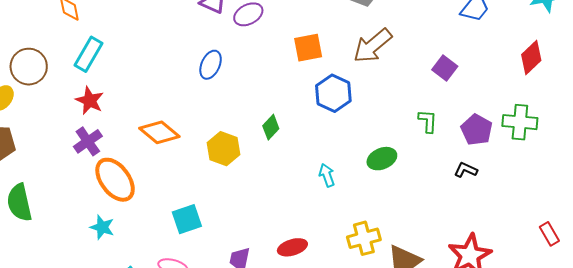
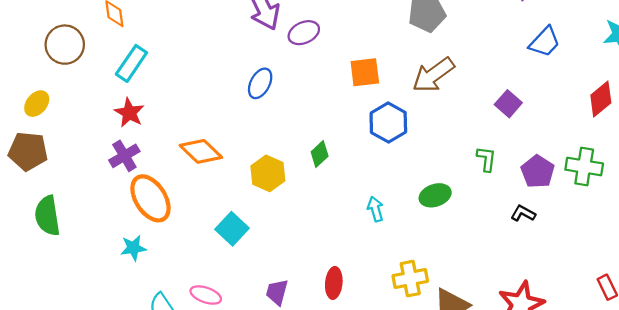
brown circle: (29, 67) -> (65, 45), moved
cyan square: (187, 219) -> (232, 229), moved, turned -32
cyan star: (102, 227) -> (133, 248), turned -30
red ellipse: (292, 247) -> (334, 283), turned -72

